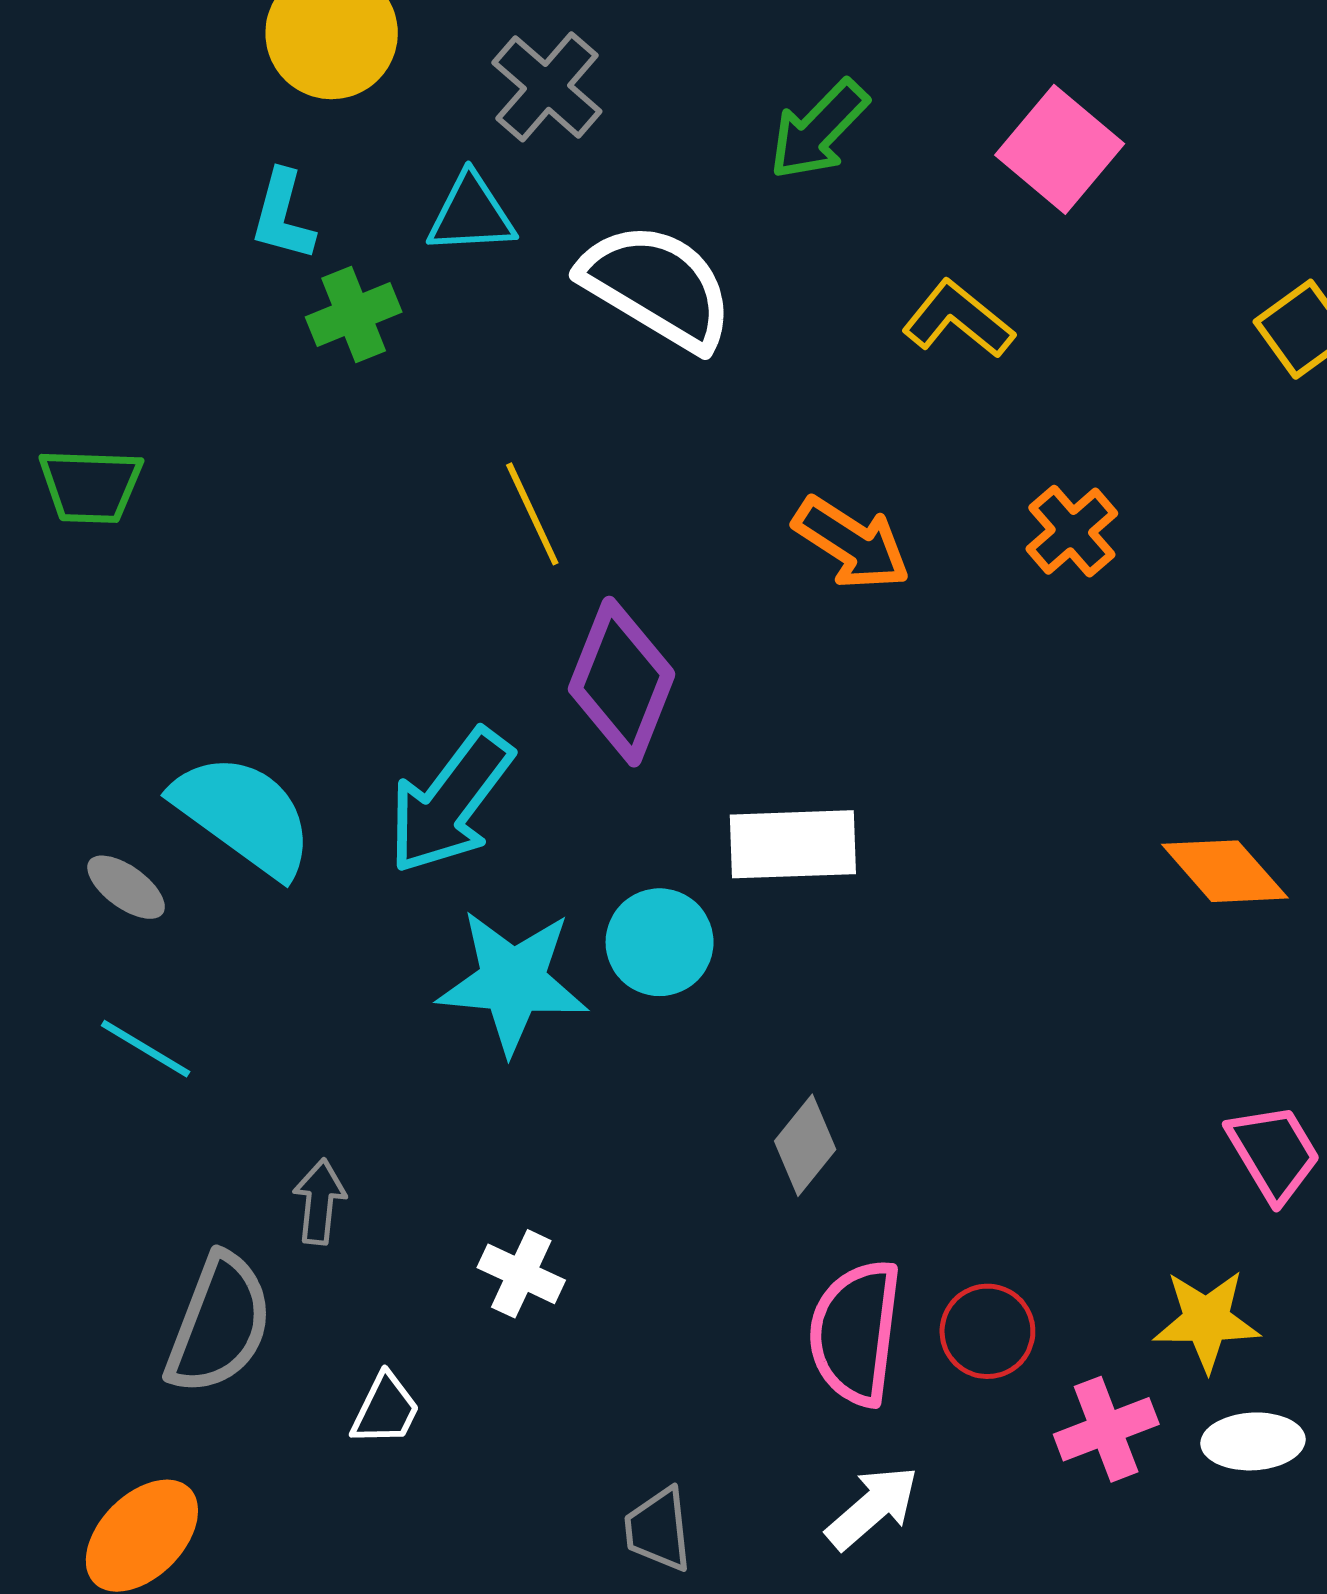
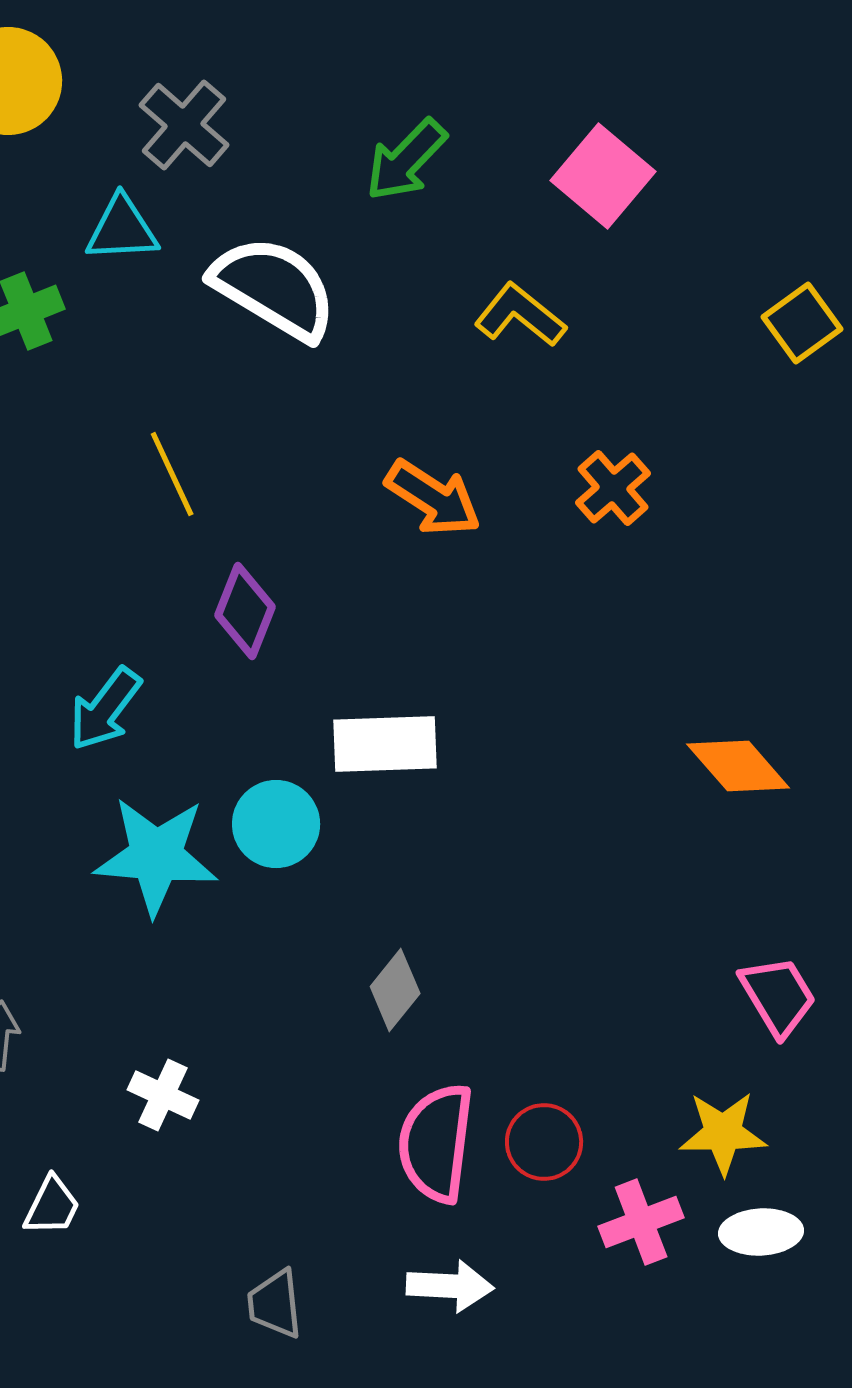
purple diamond: (622, 682) -> (245, 611), size x0.7
cyan arrow: (450, 802) -> (105, 709), size x0.7
white arrow: (872, 1508) -> (450, 1286), turned 44

